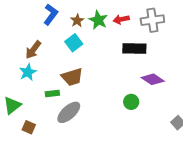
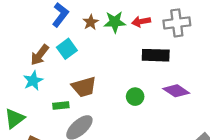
green star: (98, 20) -> (115, 22), turned -30
cyan square: (74, 43) -> (67, 49), moved
green circle: (131, 102) -> (135, 97), moved

